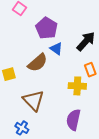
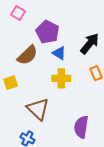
brown semicircle: (38, 63) -> (27, 55), moved
yellow cross: (77, 86) -> (61, 78), moved

